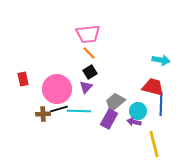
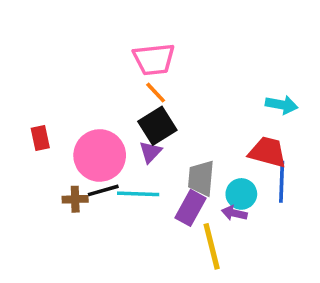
black square: (90, 72) -> (157, 126), size x1.5
gray trapezoid: (115, 102) -> (201, 178), turned -45
yellow line: (154, 144) -> (212, 246), moved

